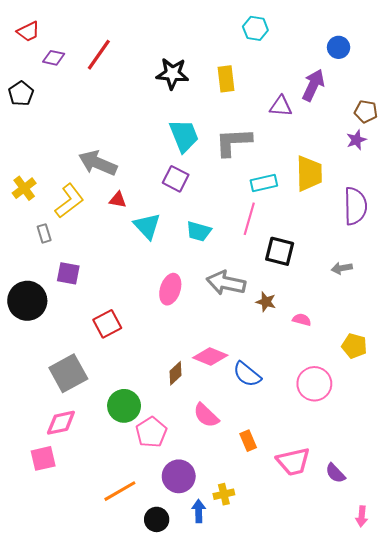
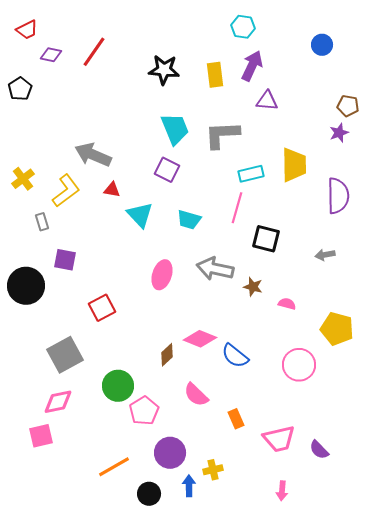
purple arrow: (313, 85) -> (252, 66), moved
yellow pentagon: (354, 346) -> (337, 329), size x1.4
pink arrow: (362, 516) -> (282, 491), moved

